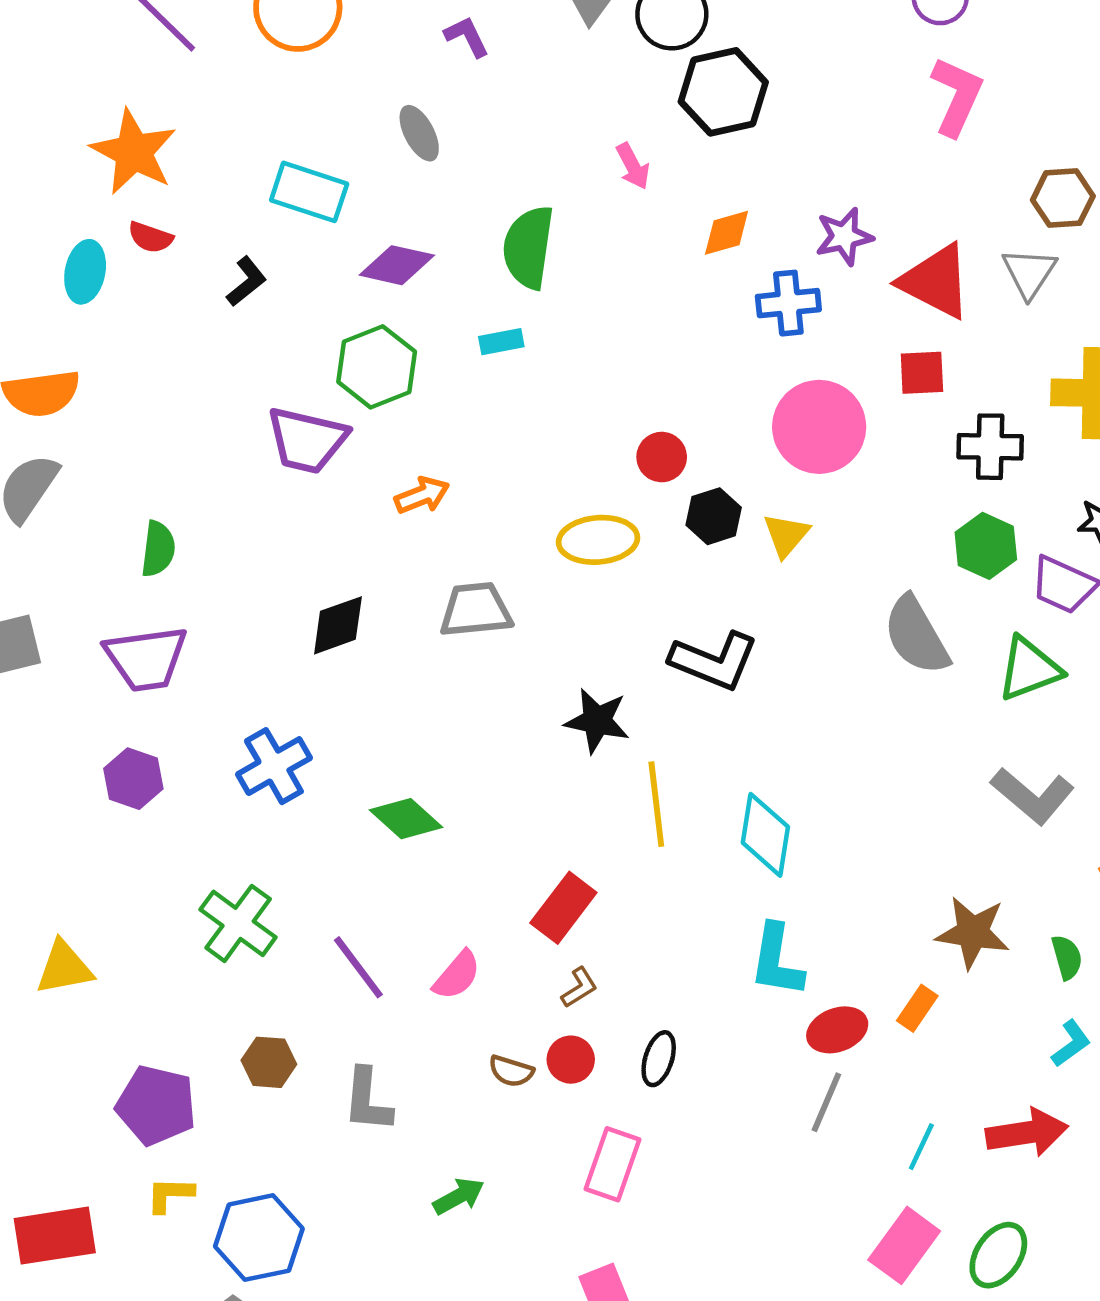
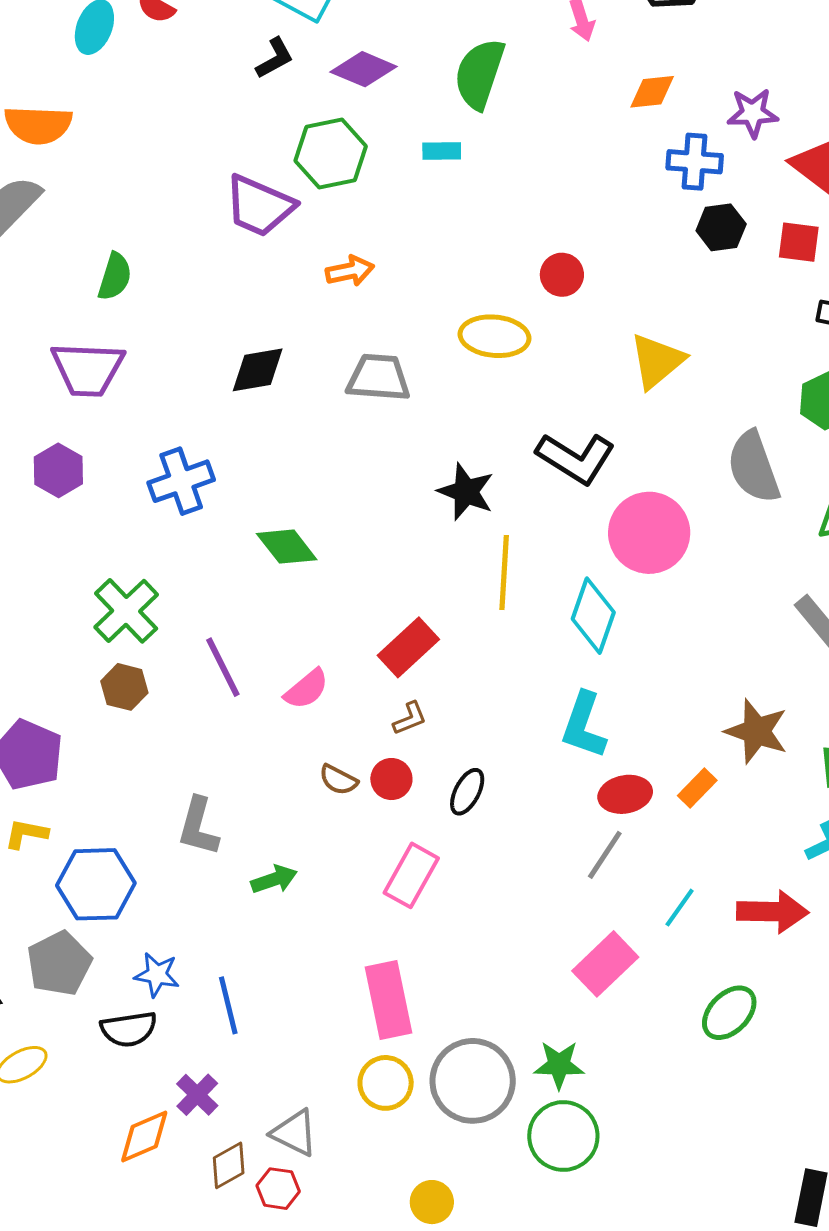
black L-shape: (246, 282) -> (275, 58), moved
pink circle: (819, 427) -> (649, 533), moved
black hexagon: (714, 516) -> (721, 227), moved
yellow triangle: (786, 535) -> (657, 361), size x1.4
brown hexagon: (269, 1062) -> (124, 687), moved
gray L-shape: (367, 1100) -> (198, 827), moved
pink rectangle: (904, 1245) -> (605, 964), moved

